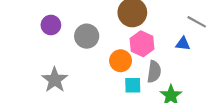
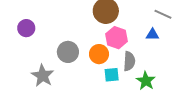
purple circle: (51, 25) -> (26, 28), moved
gray circle: (87, 36) -> (68, 52), moved

